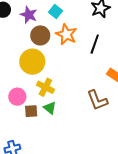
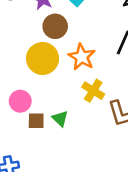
orange star: (66, 34) -> (82, 57), moved
yellow cross: (45, 87) -> (93, 91), moved

